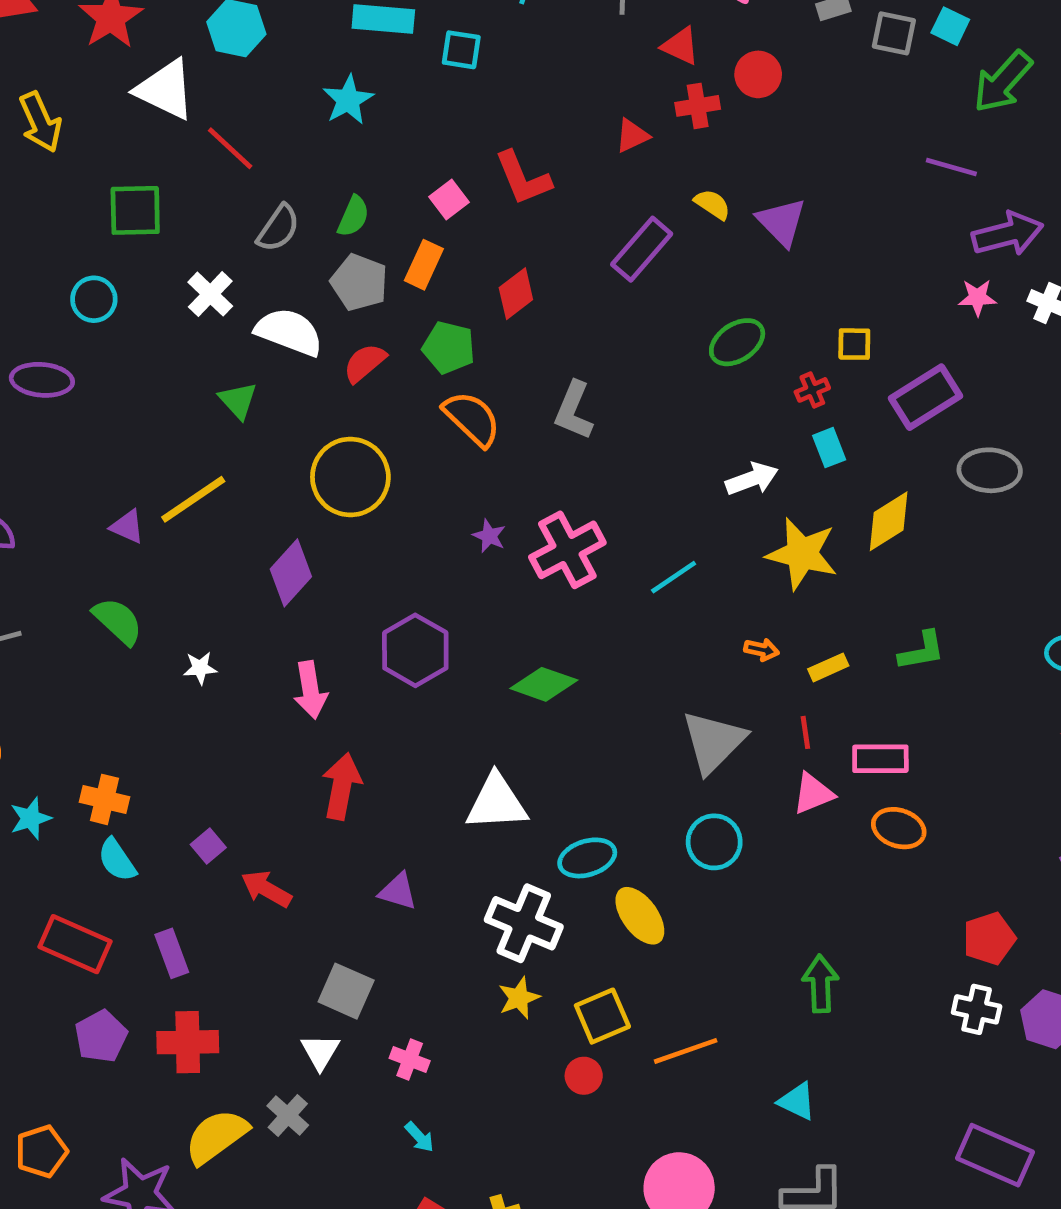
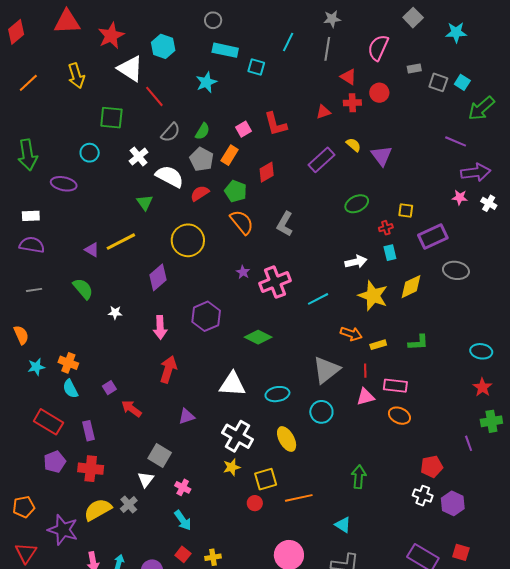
orange arrow: (762, 650) -> (351, 334), size x1.5
cyan ellipse: (587, 858) -> (277, 394), moved
purple triangle: (398, 891) -> (186, 416), turned -42
cyan arrow: (419, 1137) -> (183, 520), size x1.5

